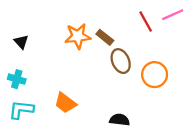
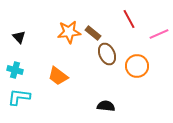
pink line: (173, 15) -> (159, 34), moved
orange trapezoid: (65, 103) -> (58, 76), moved

